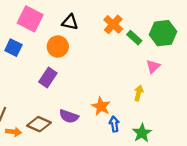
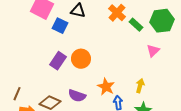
orange circle: (58, 47) -> (81, 59), moved
blue square: (13, 48) -> (60, 26), moved
yellow arrow: (139, 93) -> (140, 86), moved

